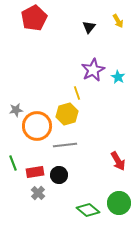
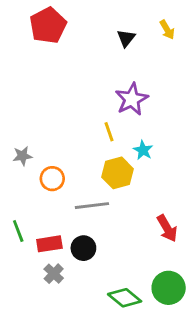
cyan star: (118, 77) -> (143, 150), moved
yellow hexagon: (67, 114) -> (117, 173), moved
orange circle: (37, 126) -> (52, 179), size x0.6

